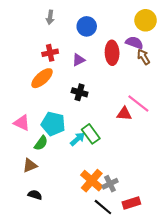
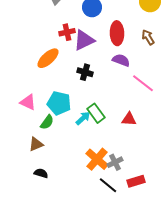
purple semicircle: (134, 43) -> (121, 60), moved
red cross: (50, 53) -> (67, 32), moved
purple triangle: (79, 60) -> (84, 40), size x1.6
red triangle: (124, 114) -> (129, 119), moved

